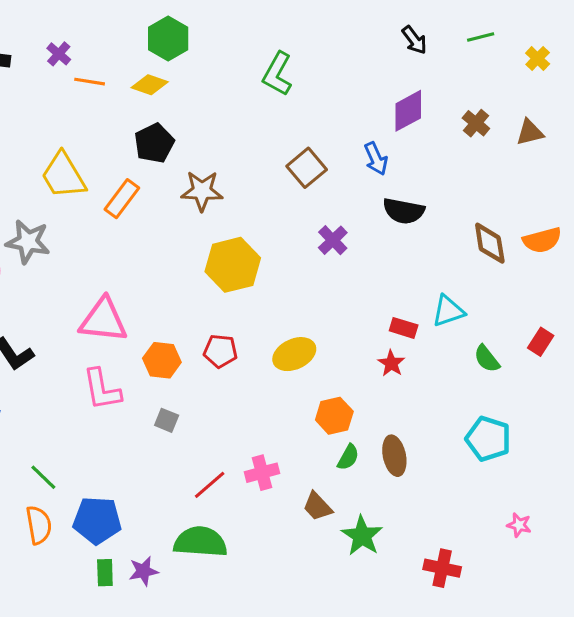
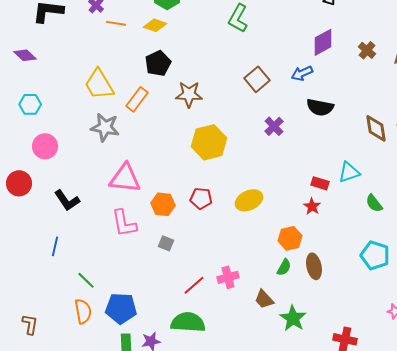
blue arrow: (376, 159) -> (302, 73), turned 90
gray star: (28, 242) -> (105, 127), moved
orange hexagon: (334, 416) -> (290, 238), moved

